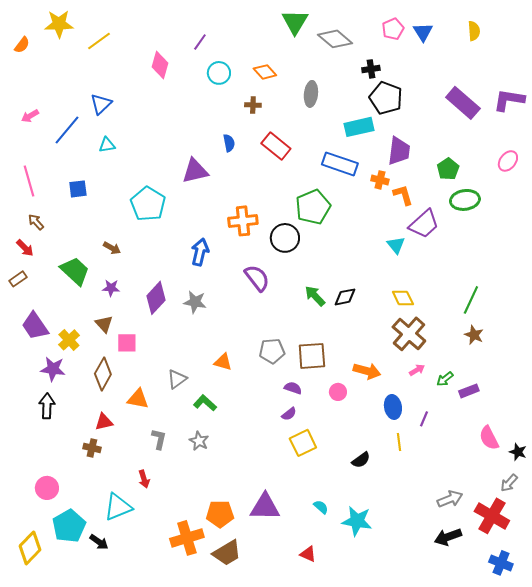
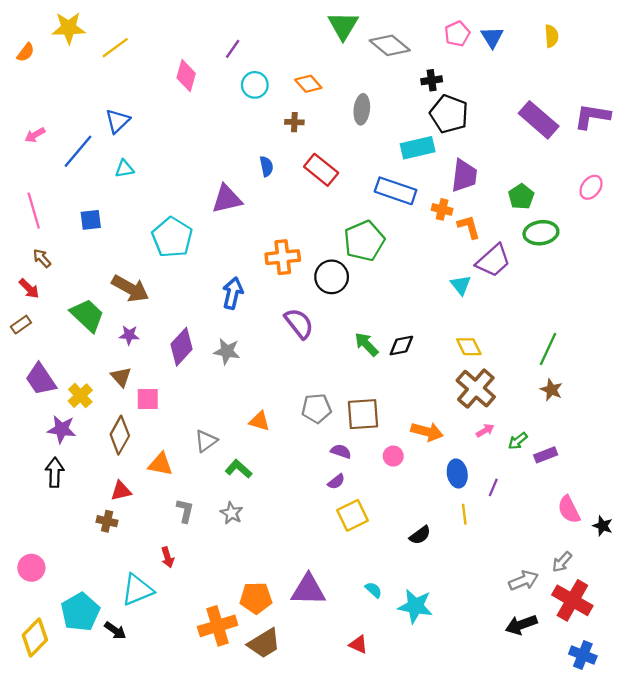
brown arrow: (112, 248) -> (130, 289), size x1.8
gray arrow: (509, 483) -> (562, 562), moved
pink circle: (47, 488) -> (31, 568), moved

